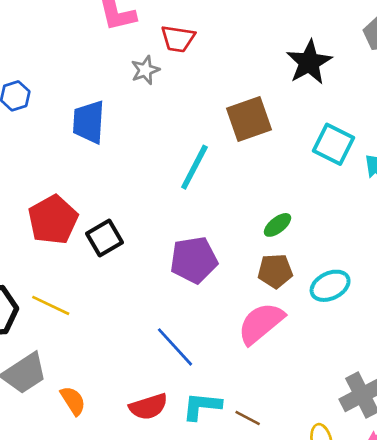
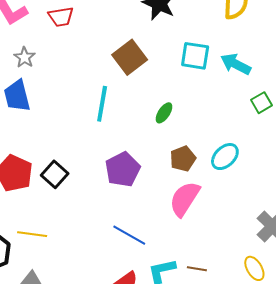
gray star: (145, 70) -> (25, 57), moved
green ellipse: (278, 225) -> (164, 113), moved

